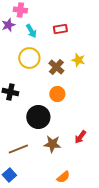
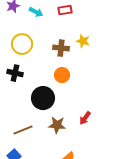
cyan arrow: (31, 31) -> (36, 12), turned -32
yellow circle: (29, 58) -> (22, 44), moved
brown cross: (56, 67) -> (61, 48), turned -35

